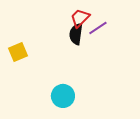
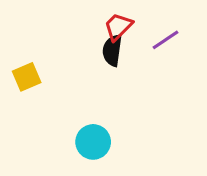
purple line: (98, 28) -> (166, 40), moved

